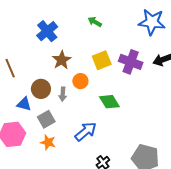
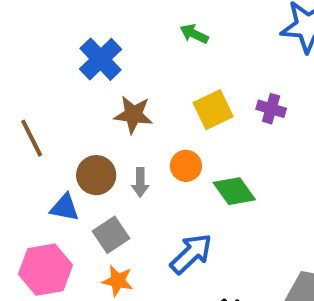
brown star: (62, 60) -> (133, 115), turned -30
purple cross: (131, 62) -> (271, 109), size x0.6
orange circle: (80, 81) -> (186, 166), moved

